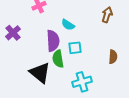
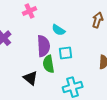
black triangle: (40, 73) -> (31, 78), size x0.7

